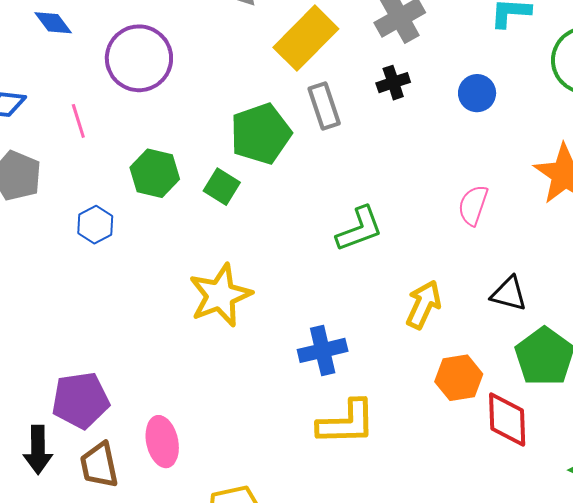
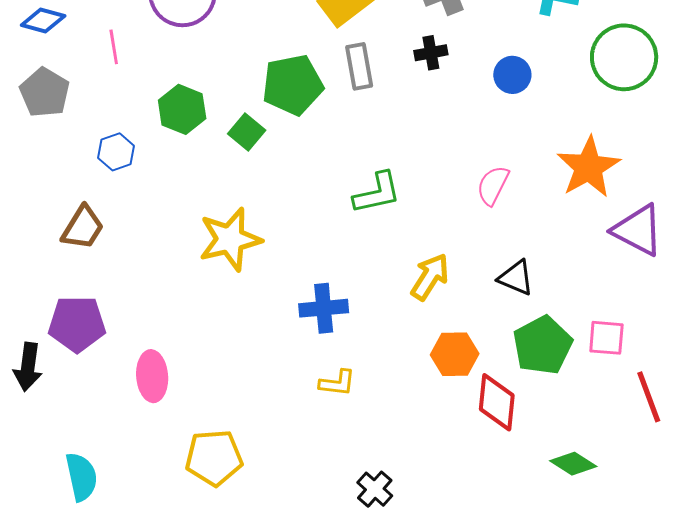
yellow L-shape: (347, 423) -> (337, 383), size x0.6
brown trapezoid: (99, 465) -> (83, 228), moved, turned -144

